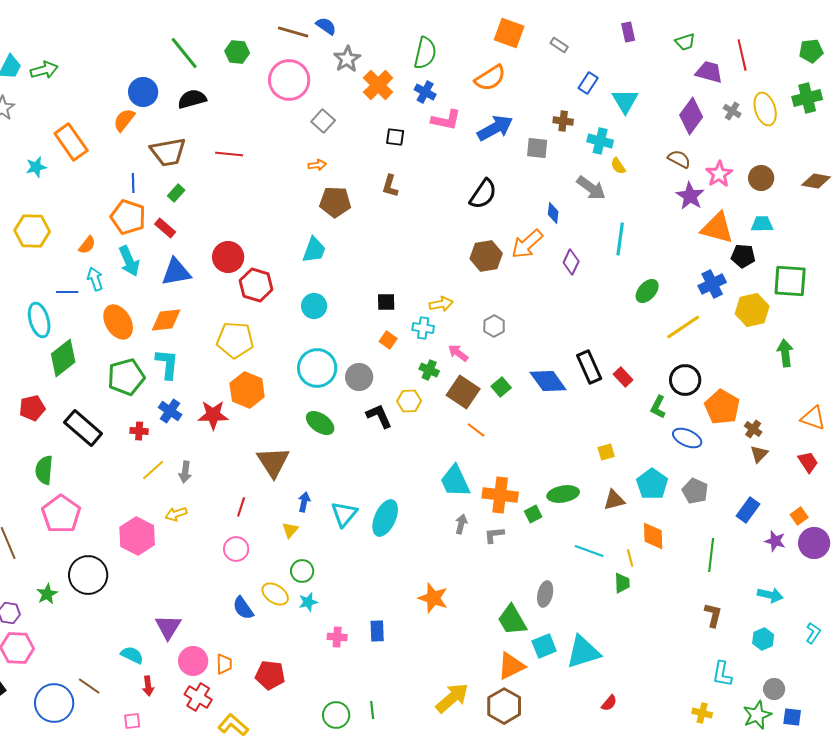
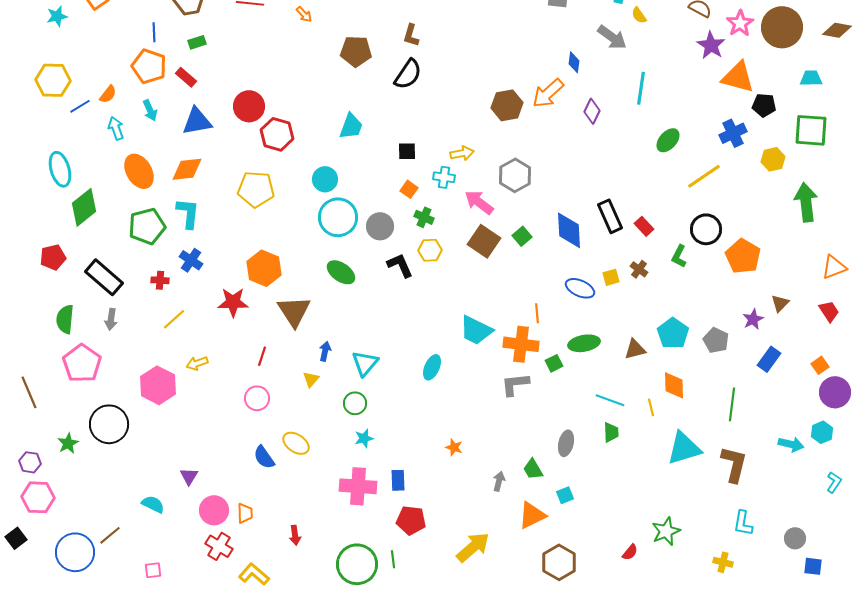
orange arrow: (317, 165) -> (304, 14), moved, turned 54
brown circle: (761, 178) -> (782, 27), size x1.6
green rectangle: (176, 193) -> (197, 42), turned 30
black semicircle: (483, 194) -> (408, 74), moved
cyan trapezoid: (762, 224) -> (811, 78), moved
cyan trapezoid: (314, 250) -> (351, 126), moved
cyan arrow: (129, 261) -> (150, 110), size x0.7
blue line: (67, 292) -> (80, 106), moved, turned -30
cyan circle: (314, 306) -> (325, 179), moved
yellow hexagon: (752, 310) -> (773, 159), size x0.7
gray hexagon: (494, 326) -> (515, 175), size x1.5
pink arrow: (458, 353) -> (479, 202), size x1.4
green arrow: (785, 353) -> (806, 202), size x1.4
green cross: (429, 370) -> (424, 217), moved
blue diamond: (548, 381) -> (569, 230), turned 33
orange hexagon: (247, 390) -> (264, 268), moved
red star: (213, 415) -> (233, 302), moved
orange triangle: (813, 418) -> (834, 267), turned -40
brown cross: (753, 429) -> (639, 269), moved
orange line: (476, 430) -> (537, 313), moved, turned 48
blue ellipse: (687, 438) -> (580, 288), moved
yellow square: (606, 452) -> (611, 277), moved
gray arrow: (185, 472) -> (111, 319), moved
cyan trapezoid: (455, 481) -> (476, 330), turned -39
cyan ellipse: (385, 518) -> (432, 367), moved, size x0.7
gray arrow: (461, 524) -> (499, 481), moved
gray L-shape: (494, 535) -> (515, 384), size x1.4
purple star: (775, 541) -> (753, 319), moved, turned 30
green circle: (302, 571) -> (355, 403), moved
green trapezoid: (622, 583) -> (611, 432), moved
orange star: (433, 598) -> (454, 447), size x0.6
cyan star: (308, 602) -> (364, 438), moved
brown L-shape: (713, 615) -> (734, 464), size x1.5
green trapezoid: (512, 620) -> (533, 469), size x0.7
purple triangle: (168, 627) -> (189, 476), size x0.7
pink cross: (337, 637) -> (358, 486), size x1.8
cyan hexagon: (763, 639) -> (822, 432), moved
cyan square: (544, 646) -> (565, 495), size x0.7
cyan triangle: (583, 652) -> (684, 448), moved
red pentagon: (270, 675) -> (411, 520), moved
brown line: (89, 686) -> (110, 535), turned -75
red arrow: (148, 686) -> (295, 535), moved
brown hexagon: (504, 706) -> (559, 562), moved
green circle: (336, 715) -> (357, 564), size x1.5
green star: (757, 715) -> (666, 531), moved

